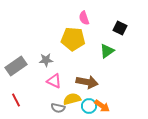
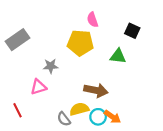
green triangle: (107, 51) -> (118, 56), turned 42
gray rectangle: (16, 66) -> (18, 40), moved
pink triangle: (54, 81) -> (38, 87), moved, turned -42
gray semicircle: (58, 108) -> (64, 119), turned 40

